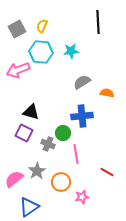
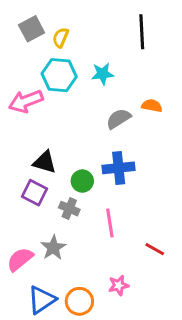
gray square: (17, 29) -> (32, 29), moved
orange semicircle: (107, 93) -> (152, 106), moved
green circle: (63, 133) -> (82, 181), moved
orange circle: (61, 182) -> (79, 301), moved

